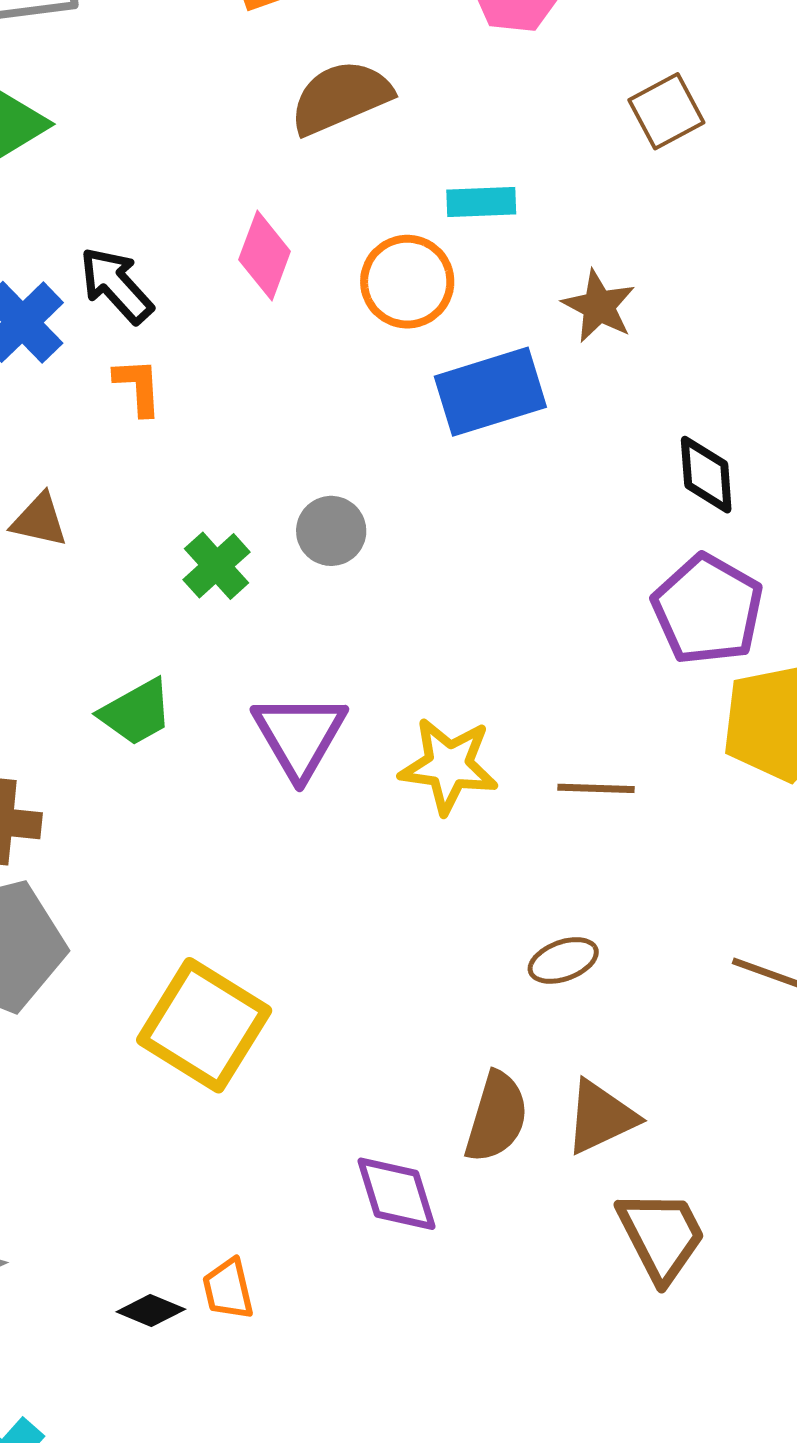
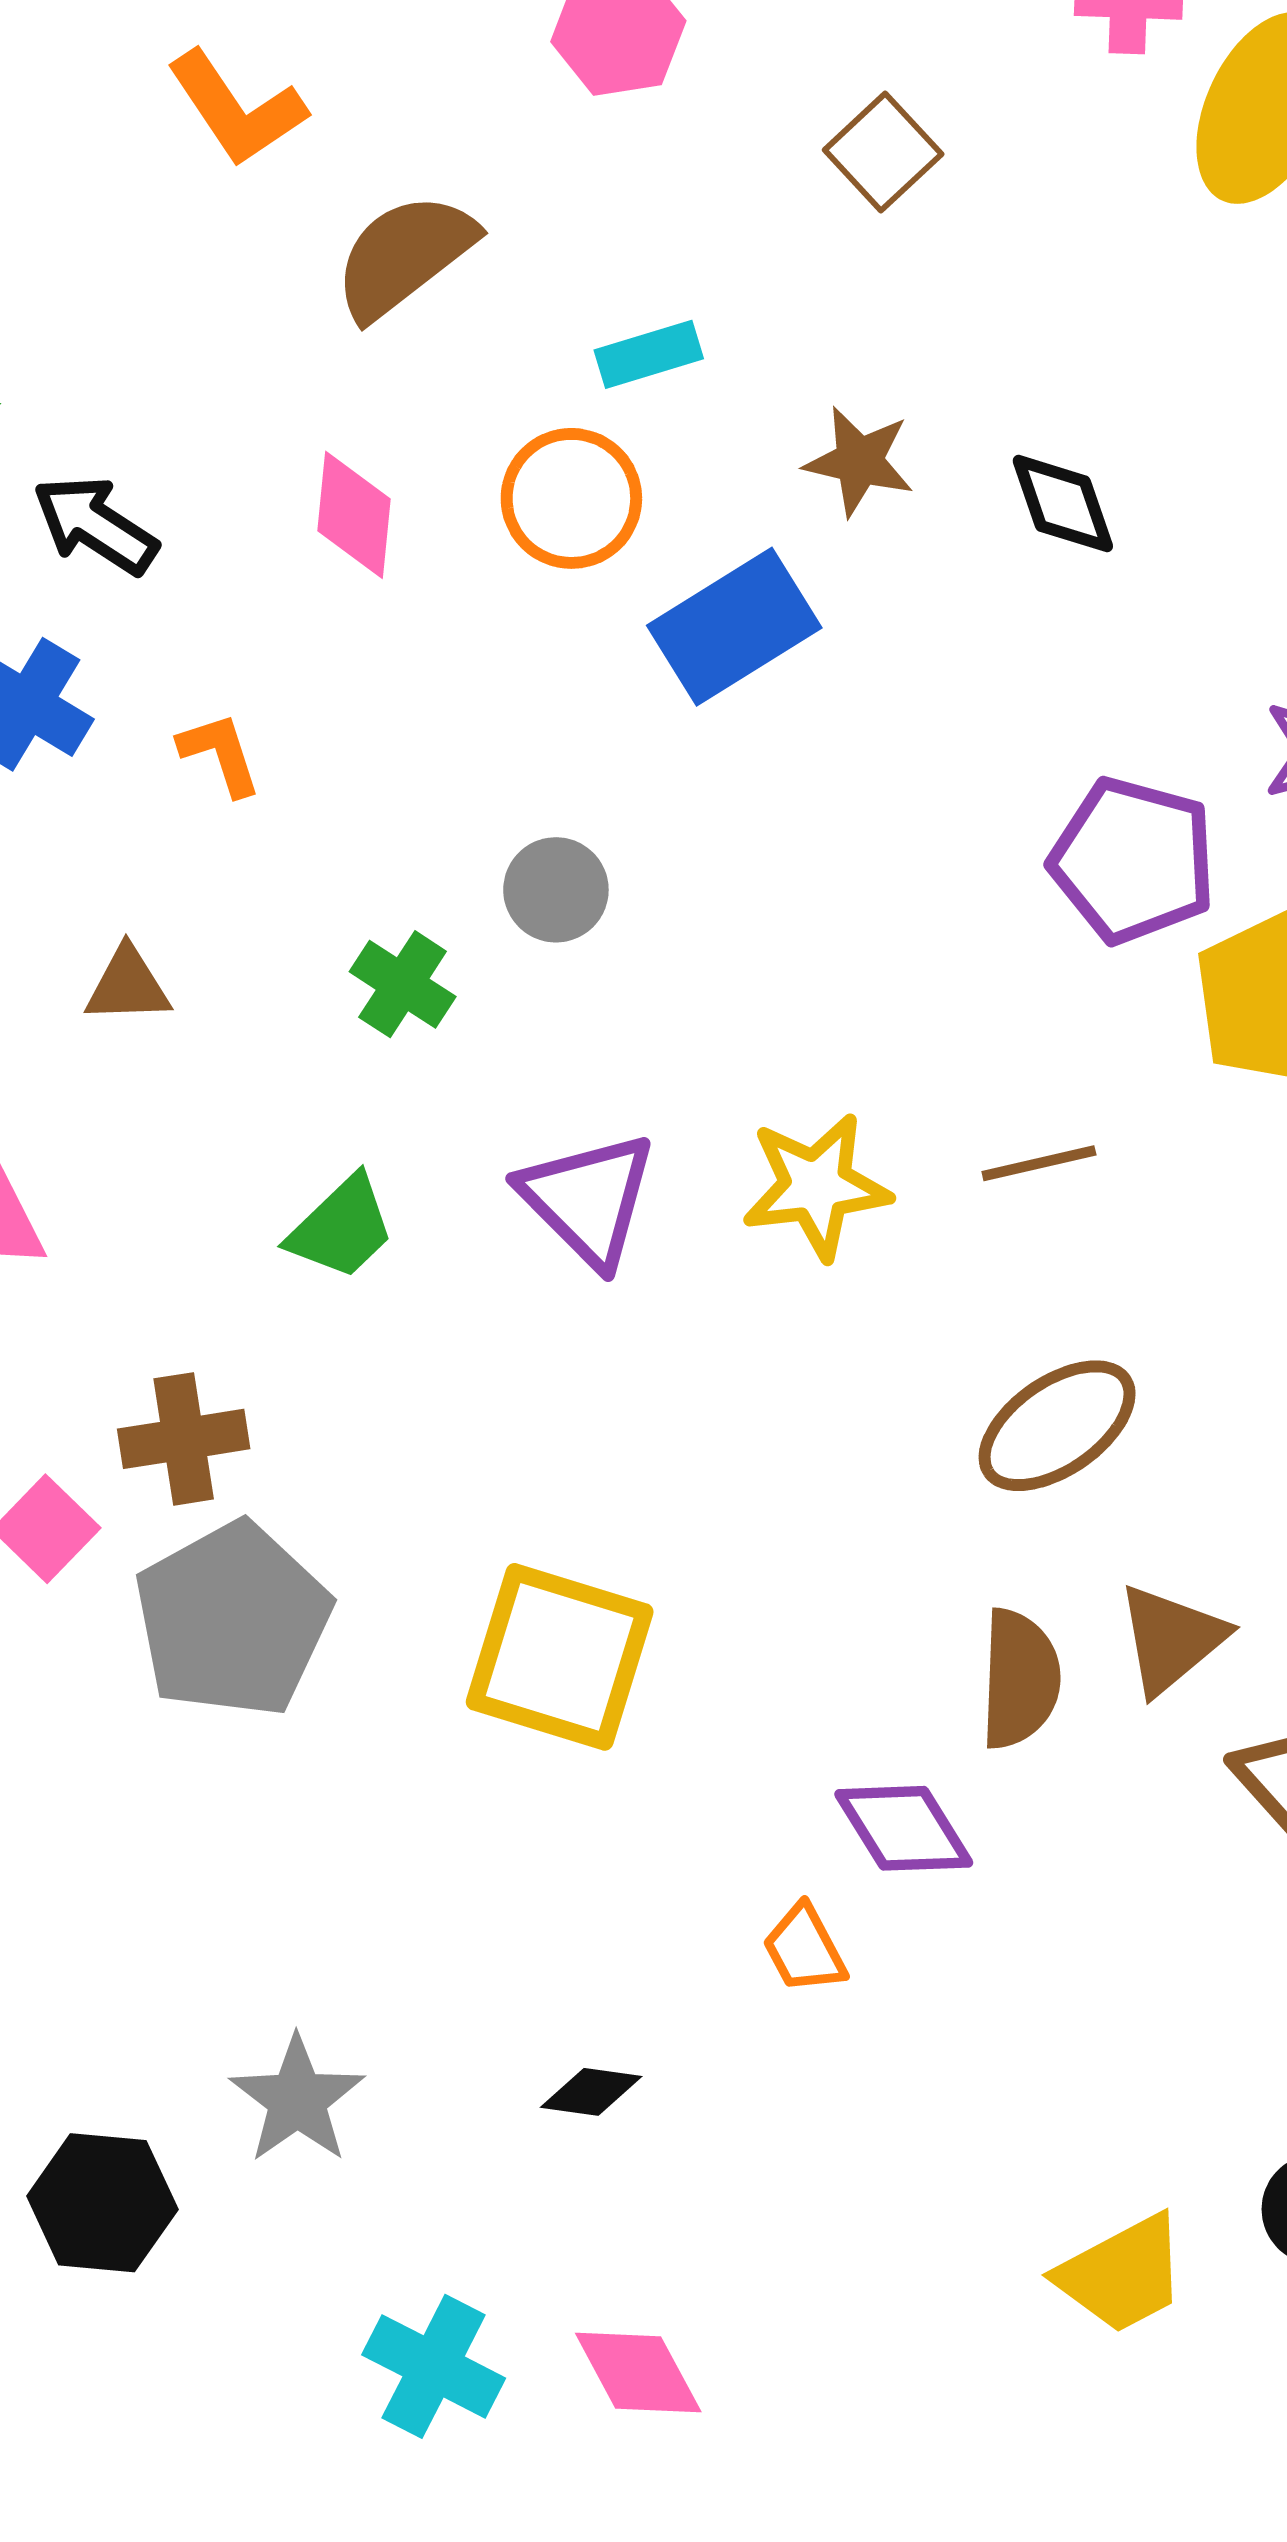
black arrow: (116, 285) -> (95, 525), moved
black diamond: (706, 475) -> (1063, 504), moved
brown ellipse: (563, 960) -> (1057, 1426), size x1.6
orange trapezoid: (228, 1289) -> (804, 1949), moved

